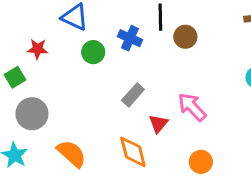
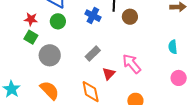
green circle: (93, 52) -> (58, 21), moved
green square: (15, 77) -> (31, 37), moved, turned -32
gray circle: (32, 114) -> (50, 55), moved

